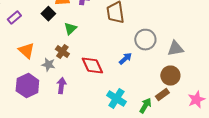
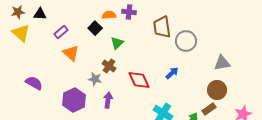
gray circle: (145, 40) -> (186, 41), moved
orange triangle: (26, 51) -> (71, 53), moved

